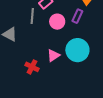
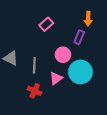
gray line: (32, 16) -> (34, 65), moved
pink circle: (57, 22) -> (63, 55), moved

